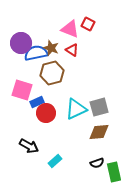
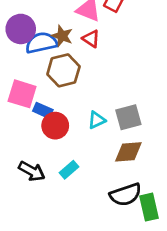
blue rectangle: (37, 102) -> (43, 110), turned 48
cyan triangle: (76, 109) -> (97, 120), size x0.6
cyan rectangle: (55, 161) -> (69, 170), moved
black semicircle: (97, 163) -> (126, 195), size x1.6

